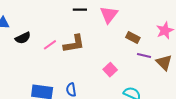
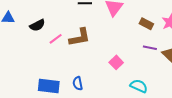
black semicircle: (23, 38) -> (37, 25), moved
brown rectangle: (133, 38) -> (146, 24), moved

